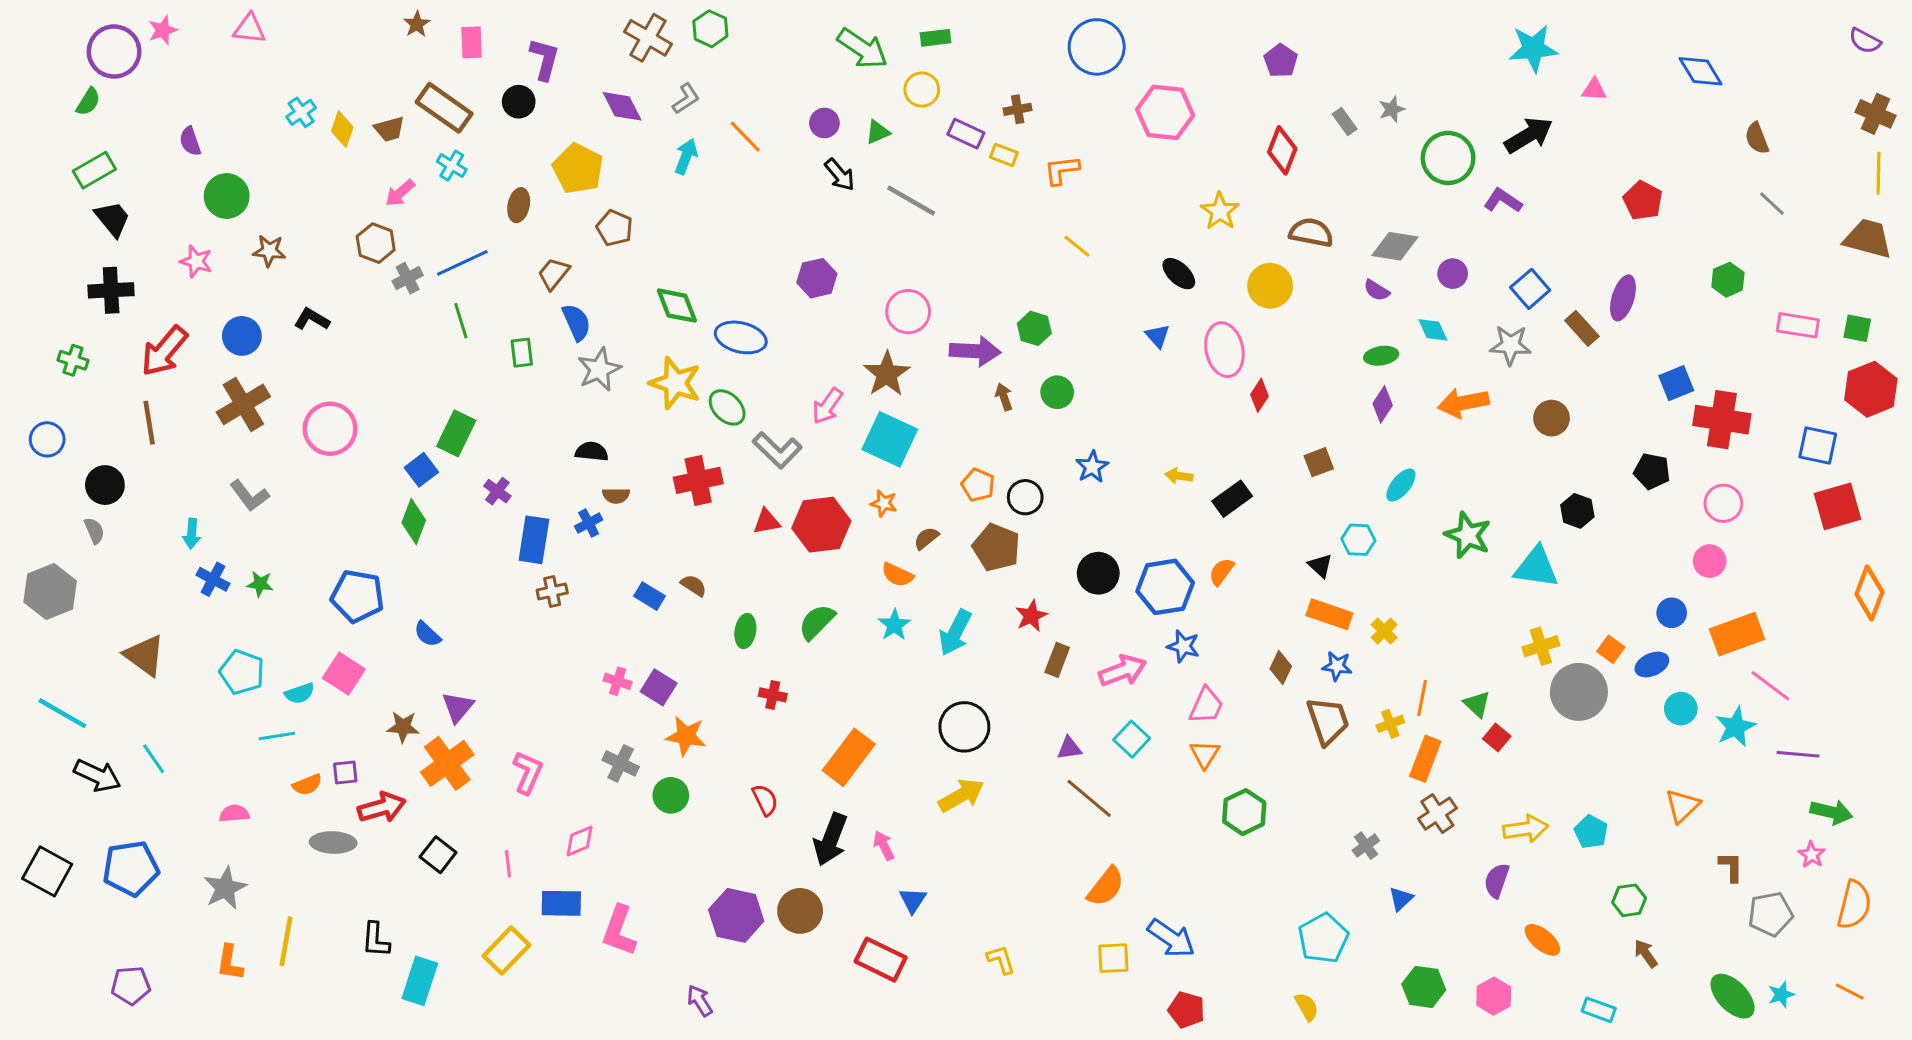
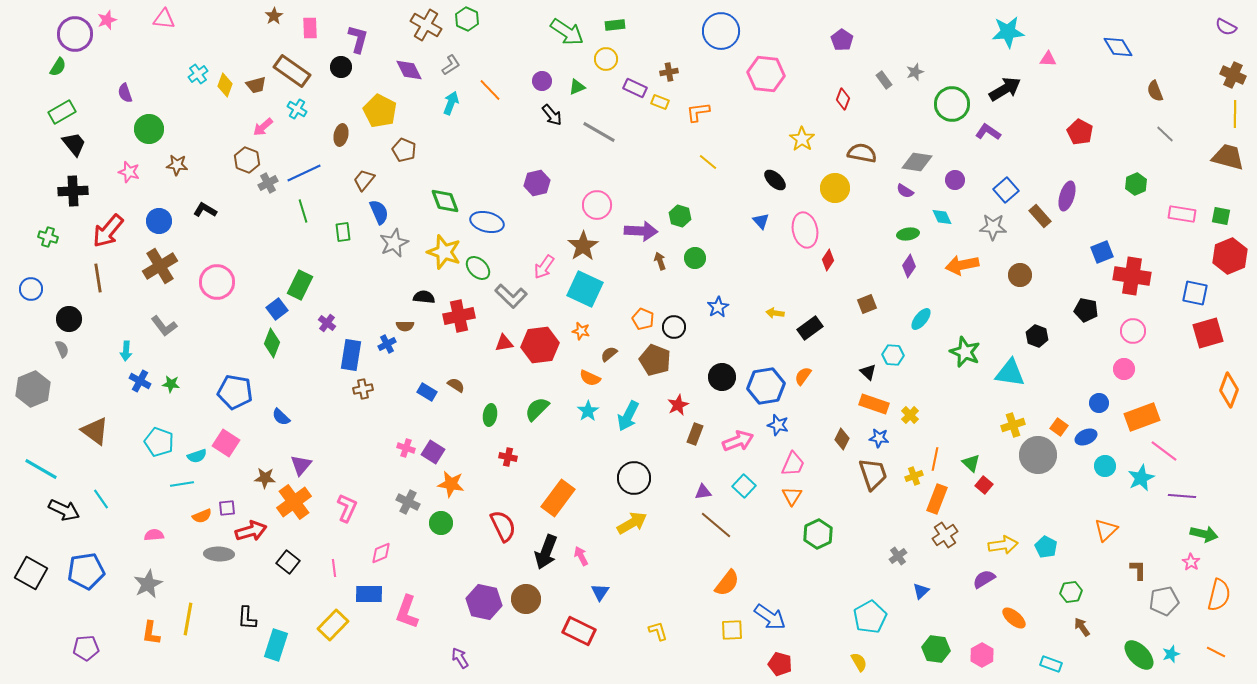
red diamond: (1282, 150) -> (843, 99), size x0.7
black semicircle: (592, 452) -> (424, 297), moved
red semicircle: (765, 800) -> (503, 526), size x1.5
purple semicircle: (1497, 881) -> (984, 579), turned 40

